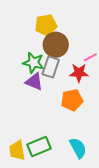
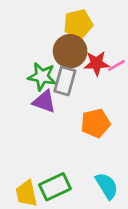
yellow pentagon: (46, 25) -> (78, 24), moved
red star: (79, 73) -> (96, 63), moved

